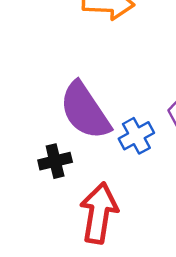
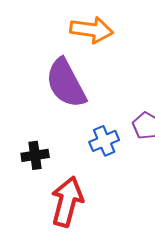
purple semicircle: (85, 111) -> (66, 83), moved

